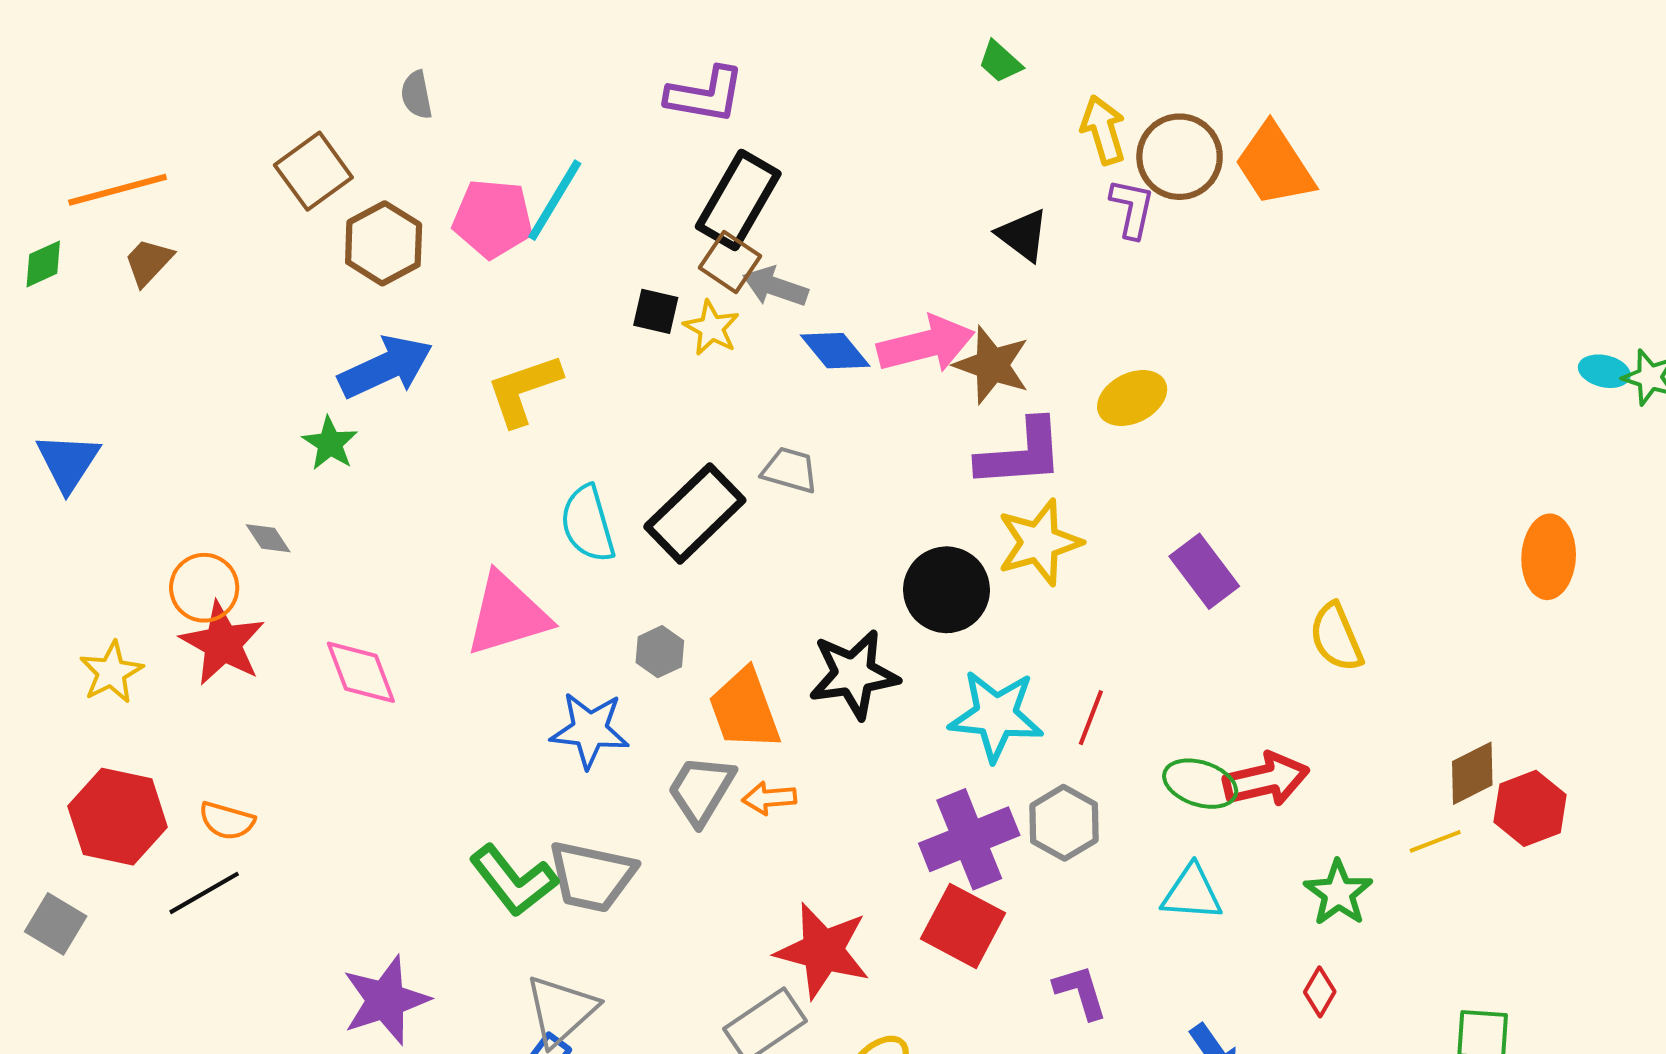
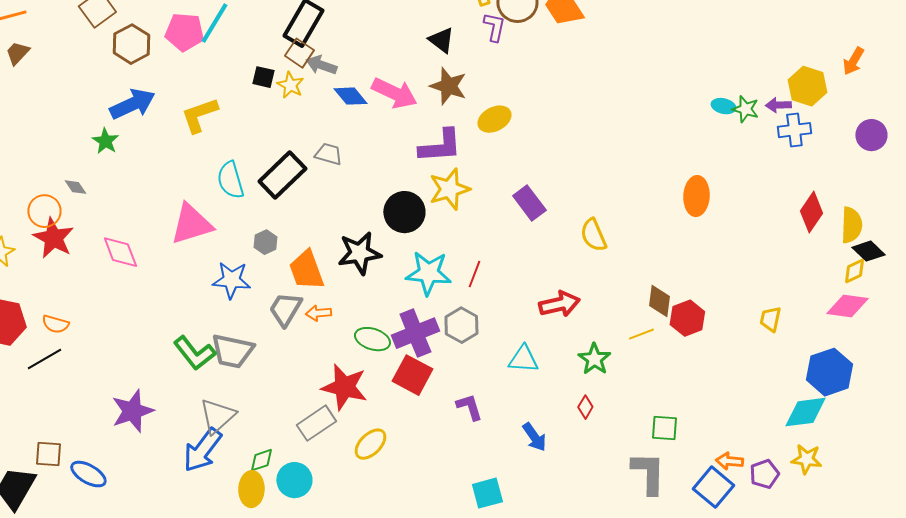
pink arrow: (926, 344) -> (394, 93), turned 39
brown star: (992, 365) -> (448, 86), moved
brown diamond: (1472, 773) -> (659, 301), turned -56
green ellipse: (1200, 784) -> (372, 339), moved

